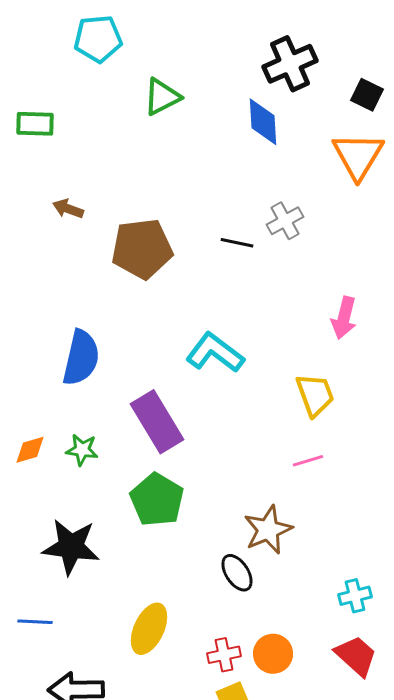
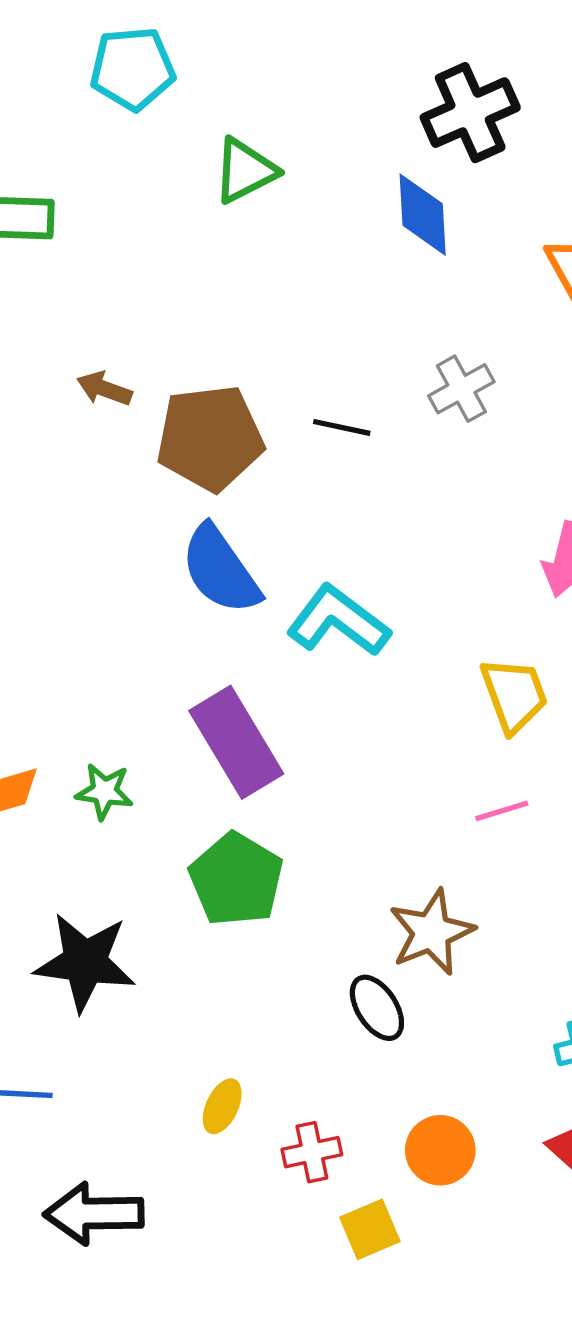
brown arrow: (68, 209) -> (104, 389), moved
black line: (237, 243) -> (342, 427), moved
blue semicircle: (81, 358) -> (220, 570), moved, turned 132
yellow ellipse: (149, 629) -> (222, 1106), size x0.6
red cross: (224, 655) -> (312, 1152), moved

